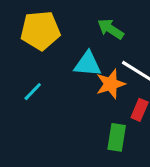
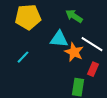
orange star: (111, 84) -> (74, 52), turned -30

